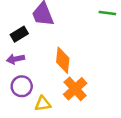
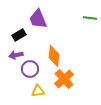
purple circle: (22, 86) -> (30, 69), moved

